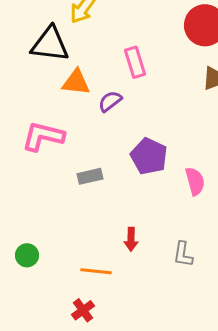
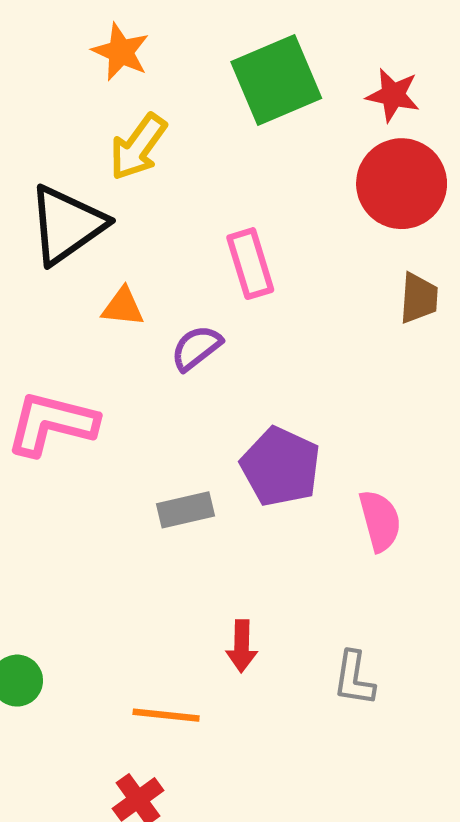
black triangle: (50, 44) -> (67, 225), turned -42
orange triangle: (76, 82) -> (123, 307), size x0.7
gray rectangle: (90, 176) -> (186, 510), moved

